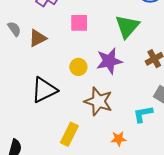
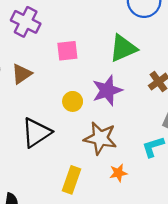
green triangle: (127, 26) -> (123, 48), turned 32
orange star: (119, 139) -> (118, 173), moved

